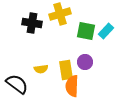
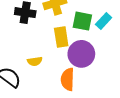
purple circle: (85, 62) -> (81, 54), size x1.6
yellow rectangle: (66, 70) -> (61, 37), moved

